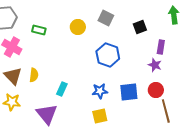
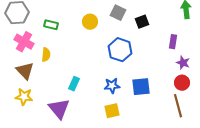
black square: (140, 27) -> (142, 22), moved
purple star: (155, 65) -> (183, 63), moved
yellow semicircle: (34, 75) -> (46, 55), moved
red circle: (156, 90) -> (182, 83), moved

